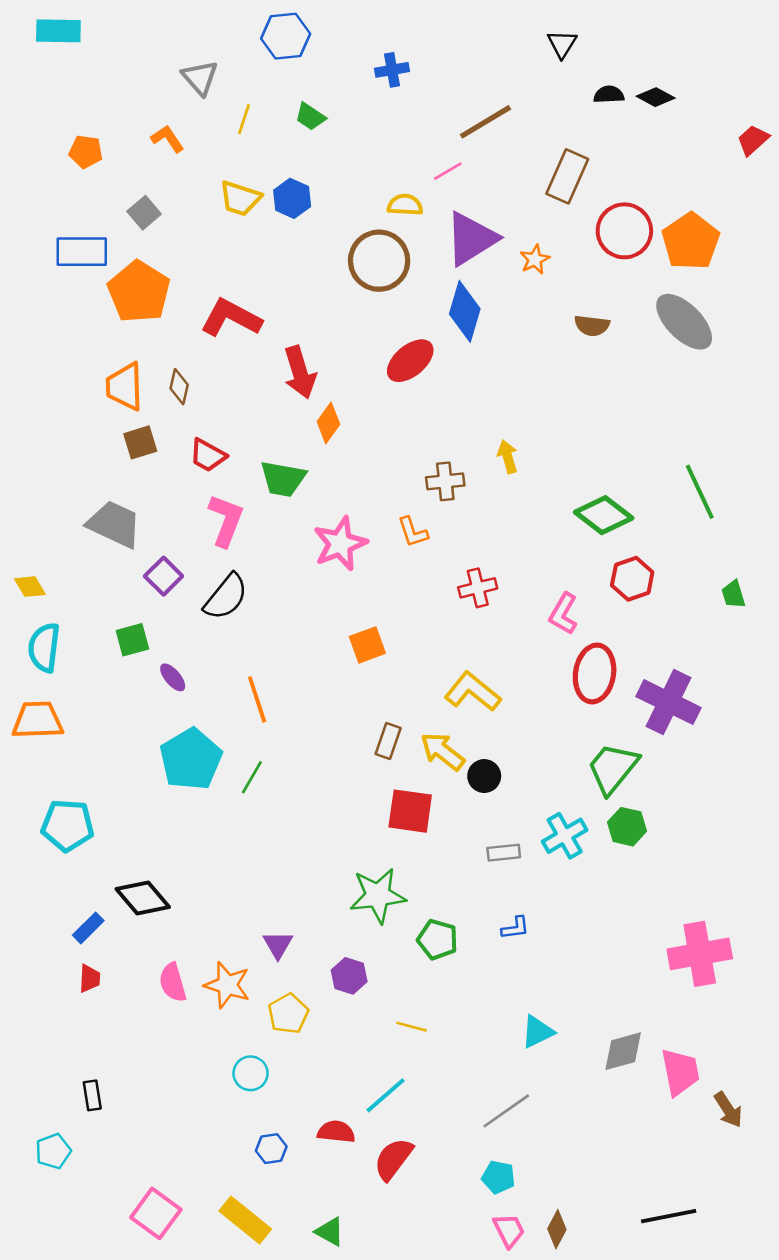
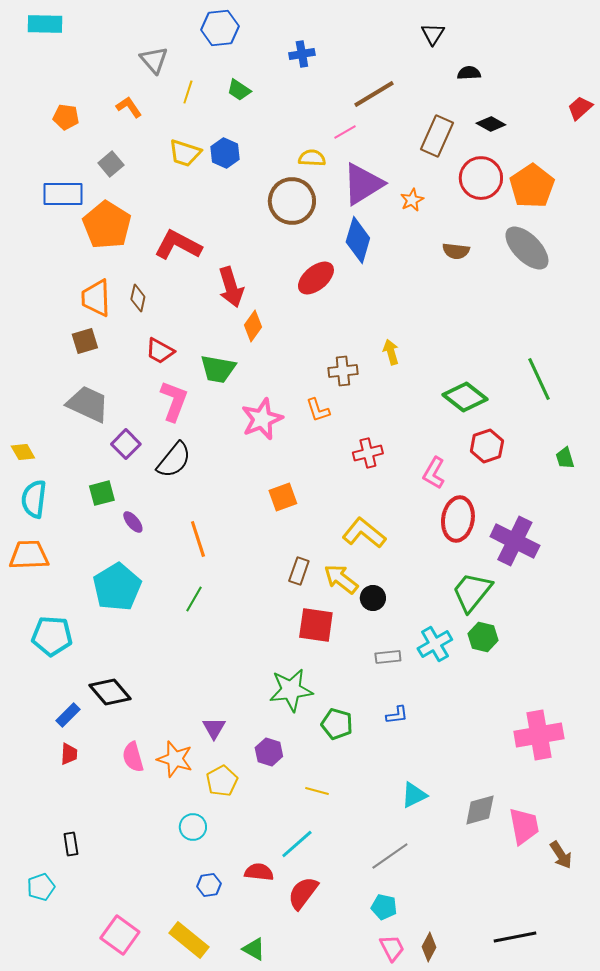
black diamond: (656, 97) -> (491, 124), moved
brown square: (140, 442) -> (85, 341), moved
cyan pentagon: (191, 759) -> (117, 587), moved

